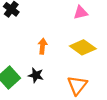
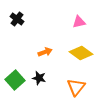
orange arrow: (43, 46) -> (45, 52), turned 64

